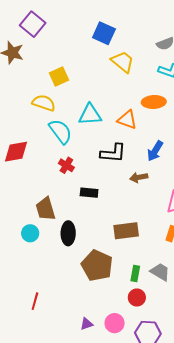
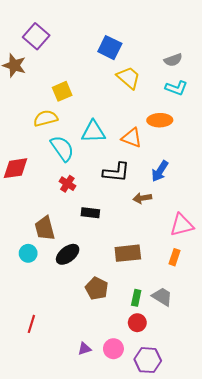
yellow semicircle: (44, 103) -> (46, 118), turned -35
black ellipse: (68, 233) -> (68, 254), turned 50
brown pentagon: (97, 266) -> (97, 289), size x0.7

